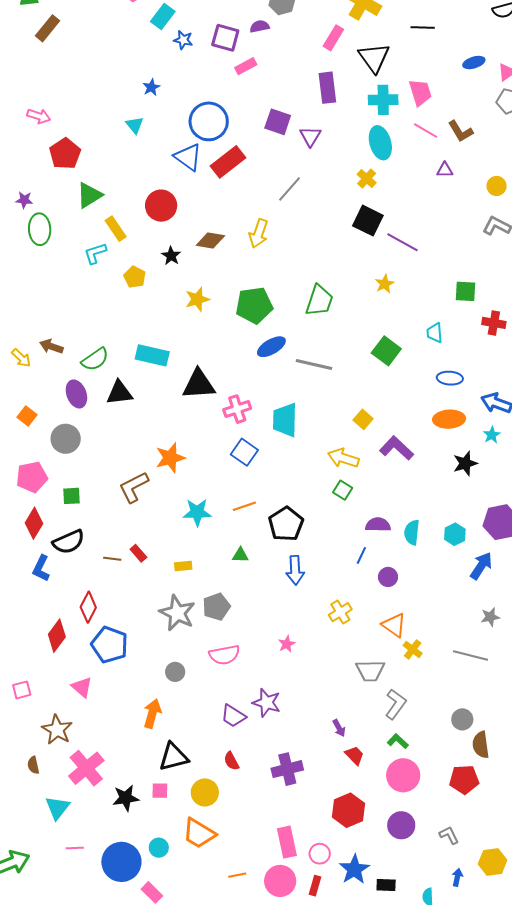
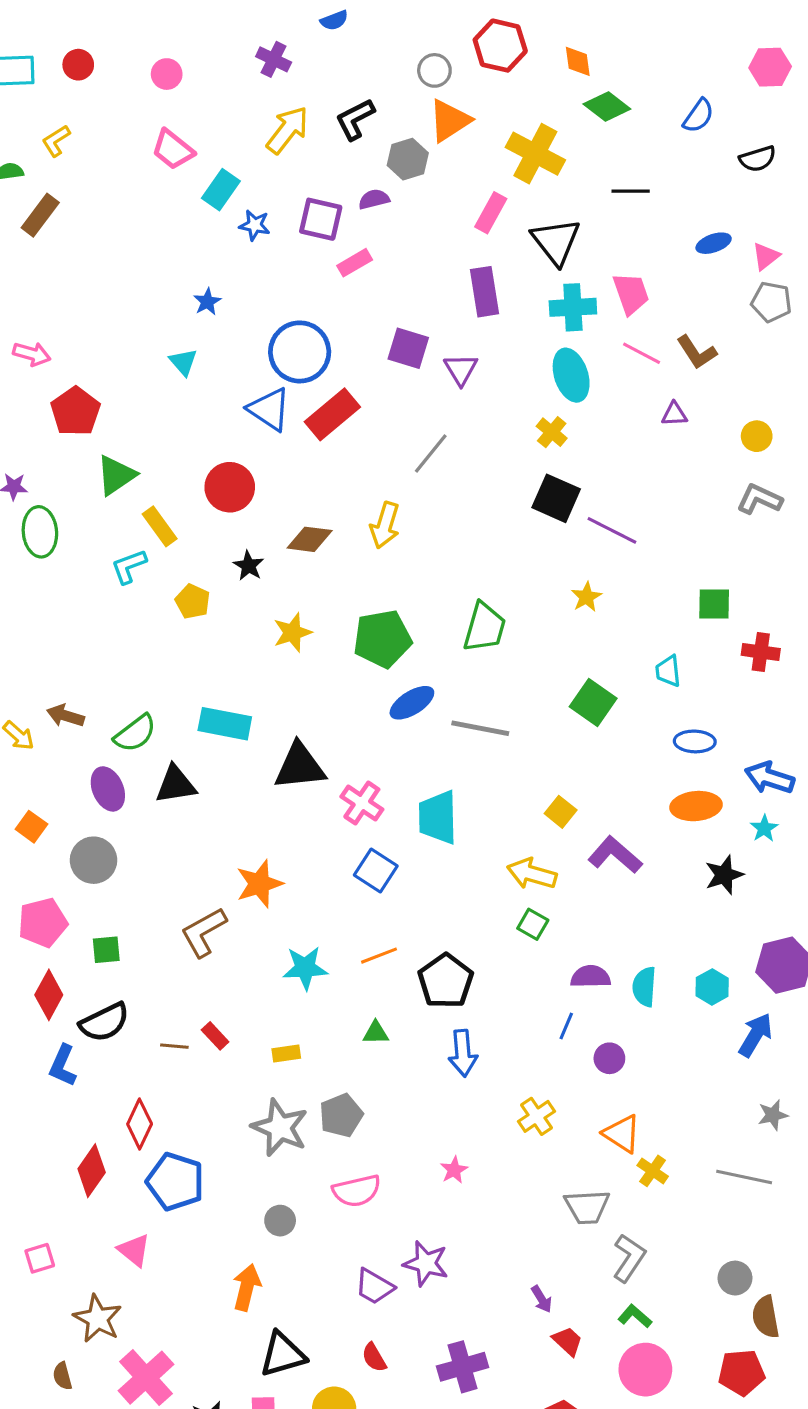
pink cross: (237, 409) -> (362, 803), turned -36

